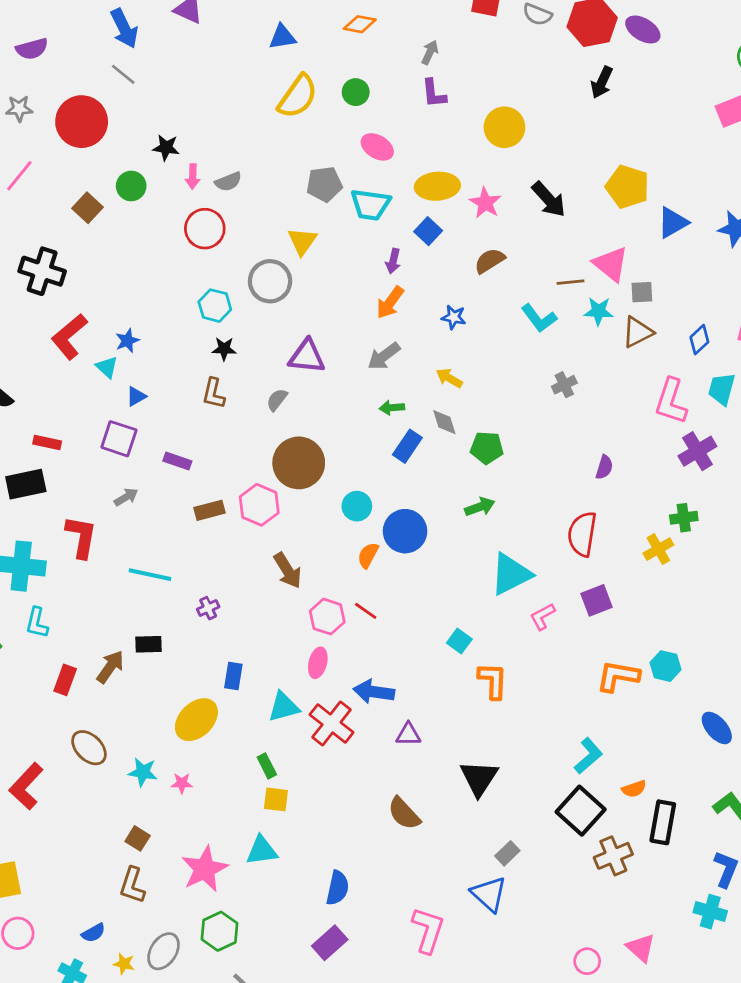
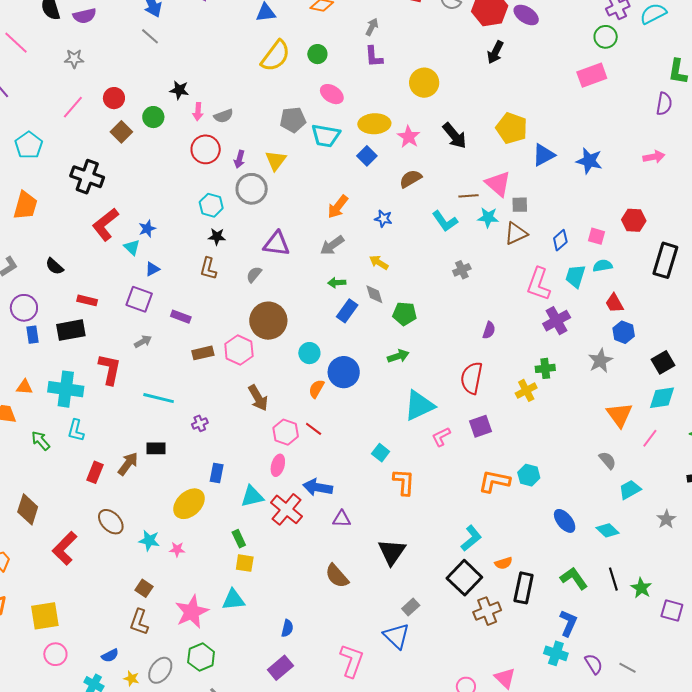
red circle: (82, 122) -> (114, 98), moved, size x0.6
purple arrow: (393, 261) -> (239, 159), moved
blue semicircle: (337, 888) -> (287, 628), size x0.7

